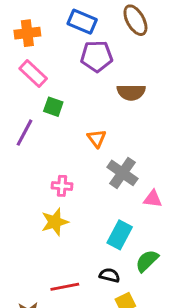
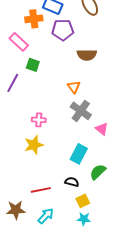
orange cross: (27, 33) -> (34, 19), moved
orange triangle: (97, 138) -> (74, 87), moved
pink triangle: (153, 199) -> (102, 129), turned 32

